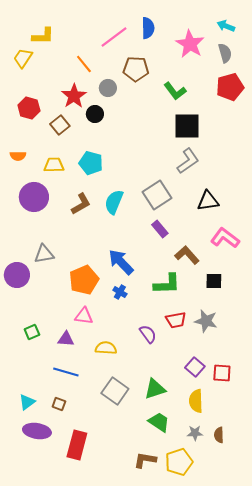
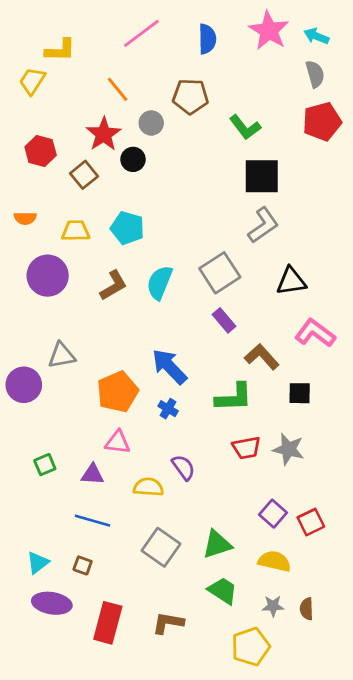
pink line: (114, 37) -> (141, 33), moved
pink star: (190, 44) -> (269, 31), moved
purple semicircle: (148, 334) -> (183, 467), moved
red square: (222, 373) -> (311, 522), turned -30
yellow semicircle: (196, 401) -> (274, 561), turned 105
brown L-shape: (145, 460) -> (168, 623), moved

